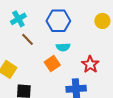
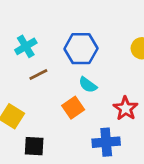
brown line: (27, 39) -> (38, 75), turned -72
cyan semicircle: (63, 47) -> (88, 85), turned 40

